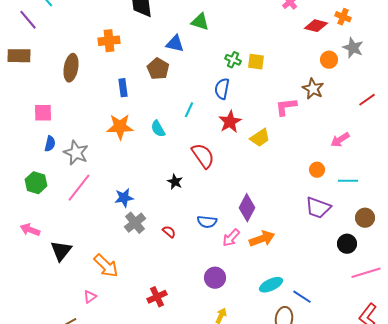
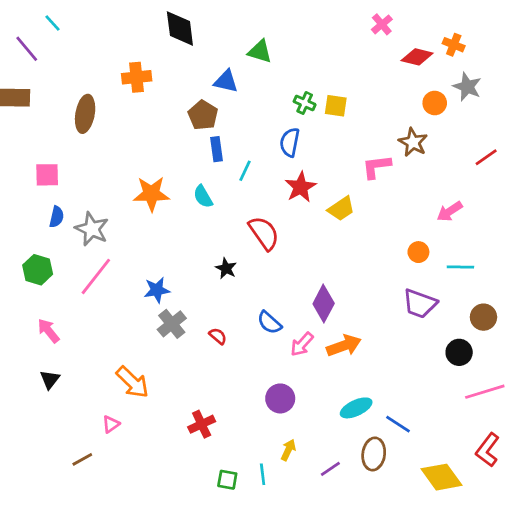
blue rectangle: (123, 88) -> (217, 149), moved
blue semicircle: (207, 222) -> (269, 323), turned 36
pink arrow: (30, 230) -> (48, 331), moved, turned 30
black triangle: (61, 251) -> (50, 379), moved, size x0.7

